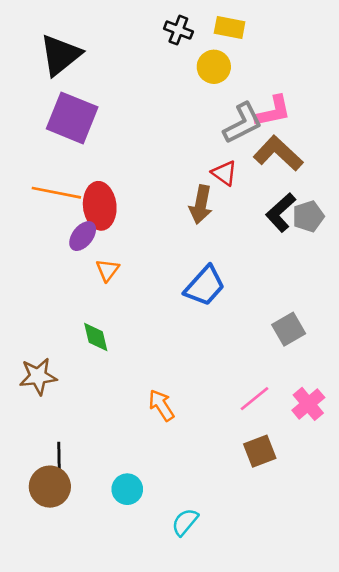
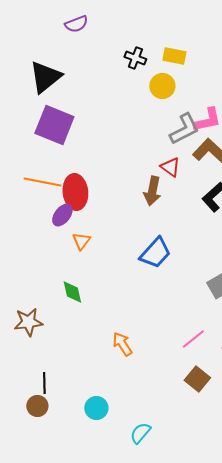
brown square: (260, 451) -> (197, 379), turned -30
brown circle: (50, 487) -> (37, 406), size x0.7

